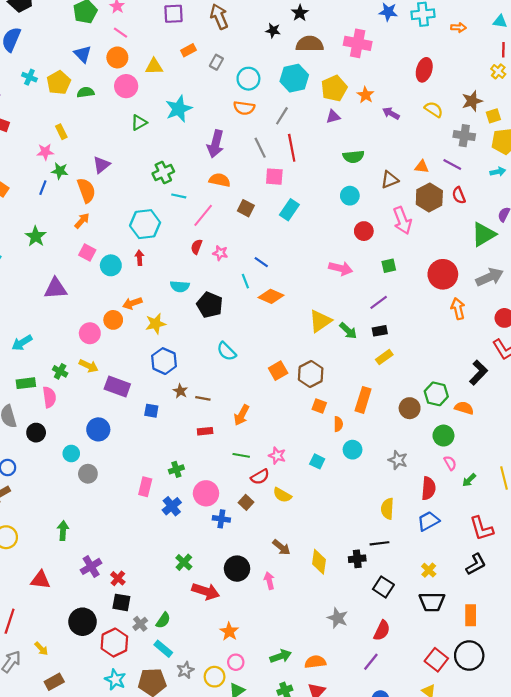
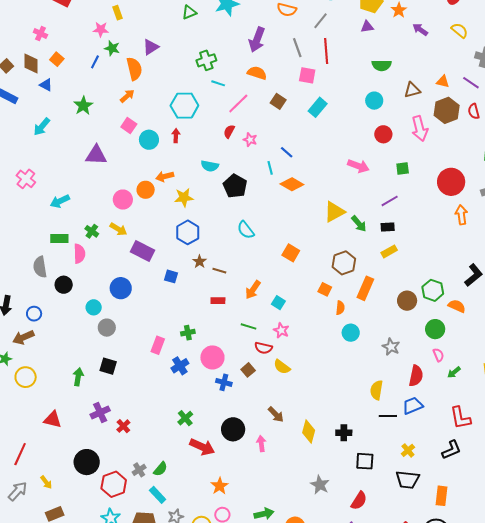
orange square: (278, 371) -> (291, 253), turned -36
brown hexagon: (311, 374) -> (344, 263), moved
cyan square: (317, 461) -> (278, 303), moved
red semicircle: (260, 477) -> (263, 348), turned 36
black line: (380, 543) -> (388, 416), moved
black square: (383, 587) -> (365, 461), turned -36
black square: (121, 602) -> (108, 366), moved

